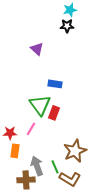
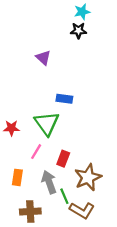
red rectangle: (54, 113) -> (63, 159), moved
red star: (10, 133) -> (12, 128), moved
gray arrow: (37, 166) -> (49, 182), moved

